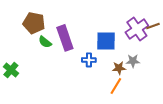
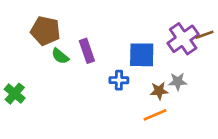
purple rectangle: (65, 38) -> (87, 51), size x0.7
orange line: (116, 86) -> (155, 115), turned 36

